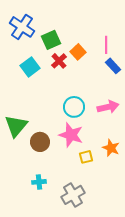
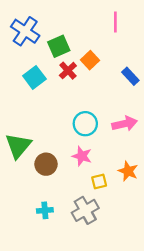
pink line: (106, 45) -> (115, 22), moved
pink star: (71, 135) -> (82, 156), size x0.7
gray cross: (73, 195) -> (85, 210), moved

